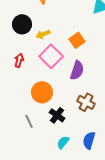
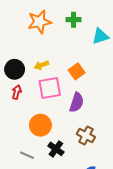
black circle: (22, 24) -> (15, 69), moved
pink square: (51, 56) -> (50, 88), turned 35
gray line: (29, 121) -> (27, 155), turned -40

